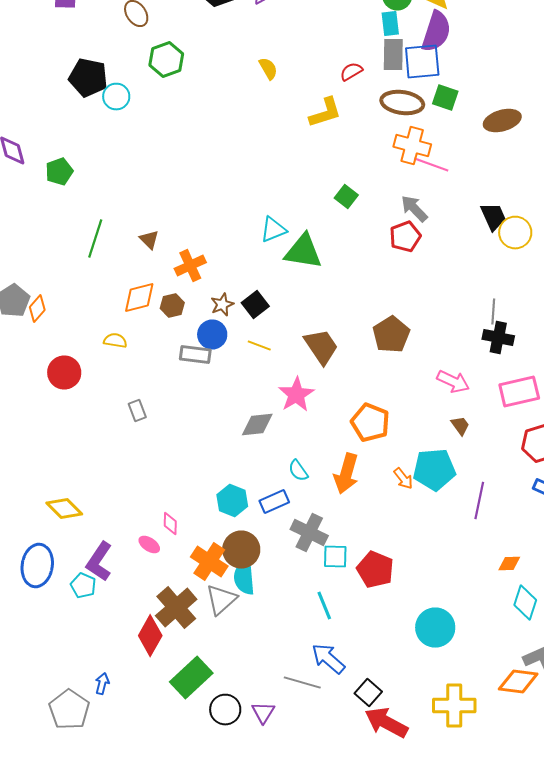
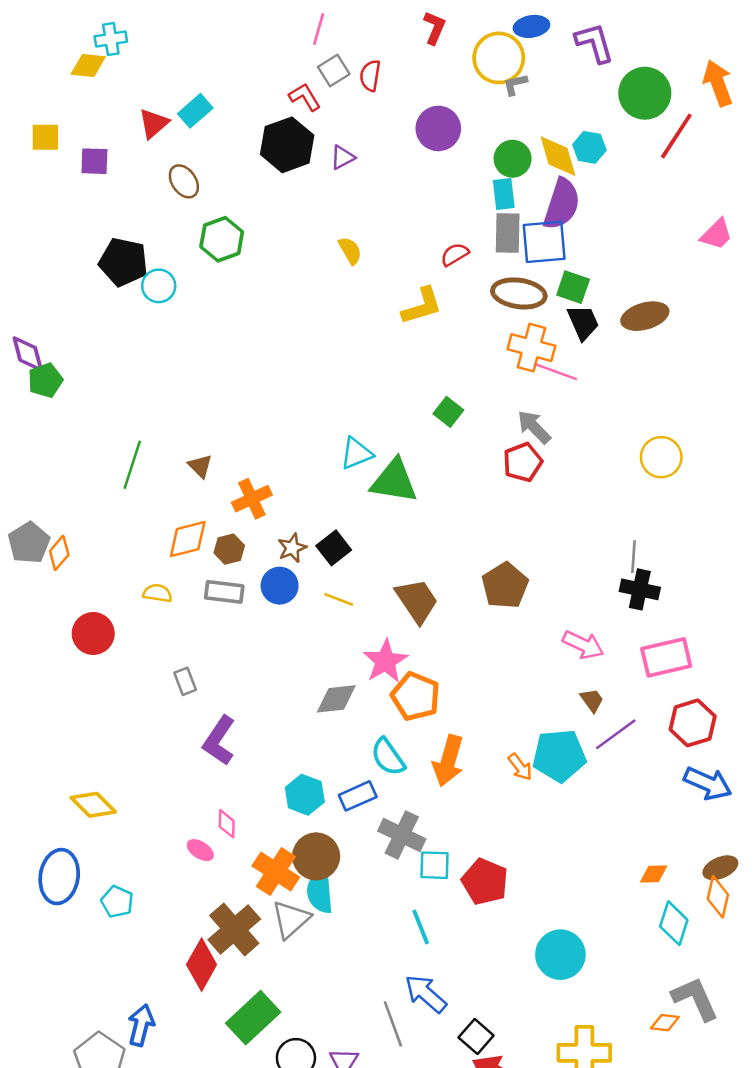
green pentagon: (59, 172) -> (45, 380), moved
black trapezoid: (493, 216) -> (583, 322), moved
gray rectangle: (195, 354) -> (224, 592), moved
orange pentagon: (370, 422) -> (416, 696), moved
cyan semicircle: (298, 470) -> (388, 757), size x1.4
purple line: (479, 500) -> (616, 734), moved, turned 42
purple L-shape: (99, 562) -> (219, 741), moved
gray line: (302, 682) -> (393, 1024), turned 54
orange diamond: (518, 682) -> (665, 1023), size x0.6
blue arrow: (102, 684) -> (141, 1025), size x1.5

